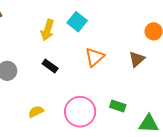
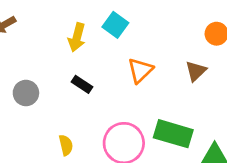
green rectangle: (118, 106) -> (173, 134), size x1.8
yellow semicircle: (36, 112) -> (66, 145), turned 105

